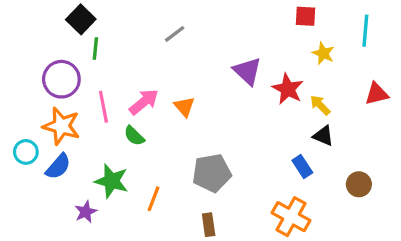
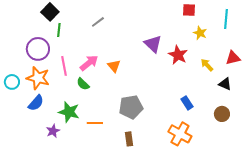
gray line: (175, 34) -> (98, 22), moved
yellow arrow: (320, 105) -> (207, 65), moved
black triangle: (323, 136) -> (225, 84), moved
cyan circle: (26, 152) -> (12, 82), moved
orange line: (154, 199) -> (95, 123), turned 70

